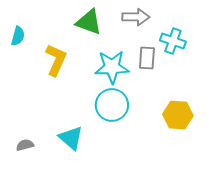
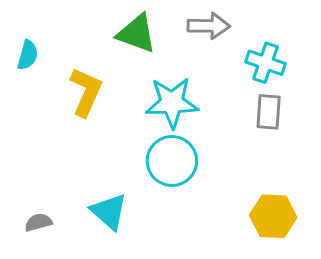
gray rectangle: (147, 58) -> (269, 112), moved
yellow hexagon: (178, 115) -> (273, 216), moved

